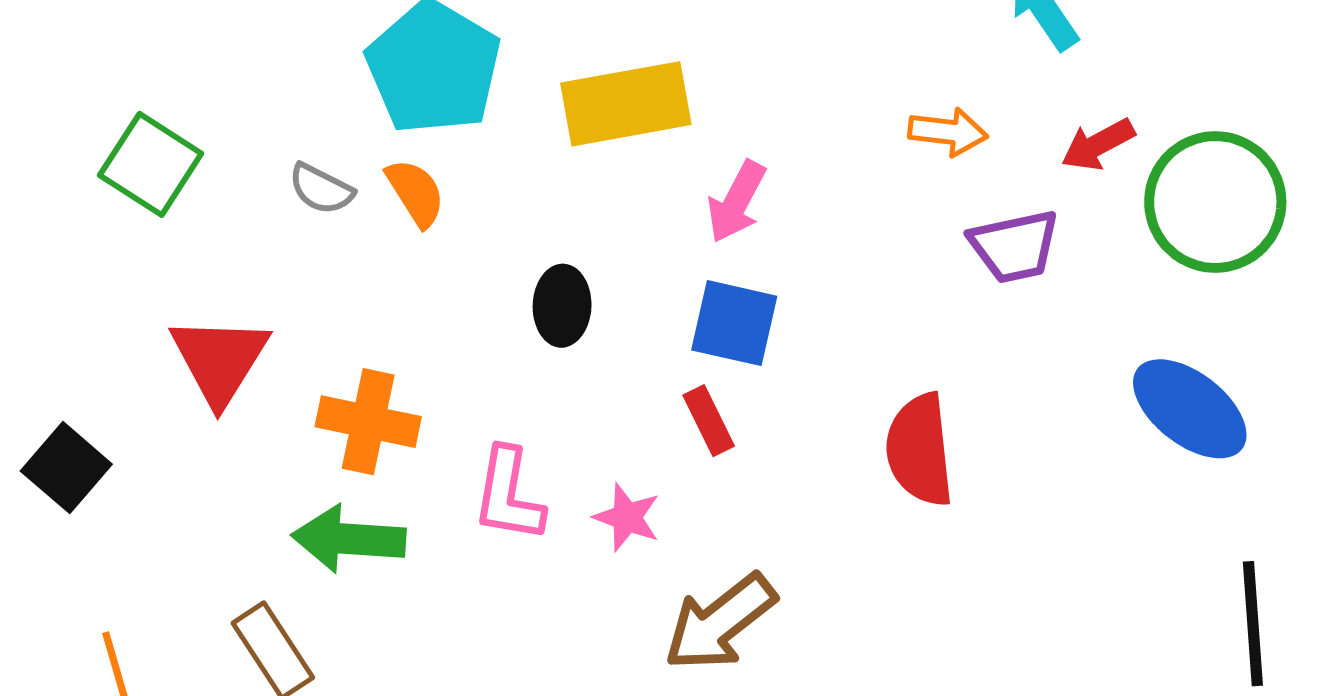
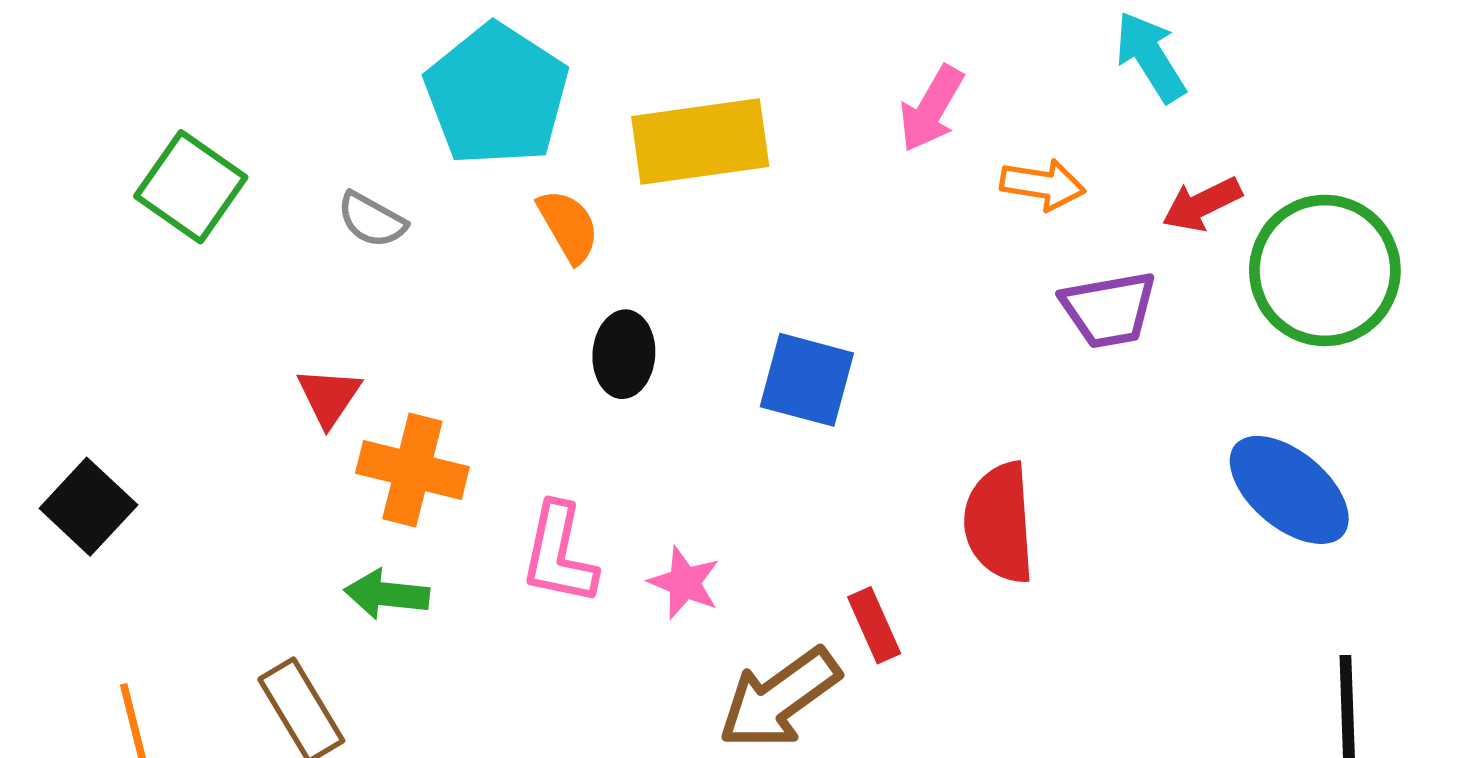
orange semicircle: (416, 193) -> (568, 226), moved
pink arrow: (737, 202) -> (931, 109), moved
red triangle: (220, 360) -> (329, 397), moved, size x0.6
red rectangle: (709, 421) -> (874, 625), moved
green arrow: (349, 539) -> (387, 594), size x0.7

